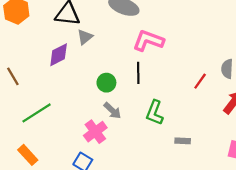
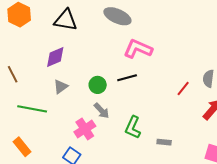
gray triangle: (85, 37) -> (61, 87), moved
black line: (138, 73) -> (127, 78), turned 72
green line: (37, 113) -> (32, 109), turned 40
green L-shape: (155, 113) -> (133, 127), moved

